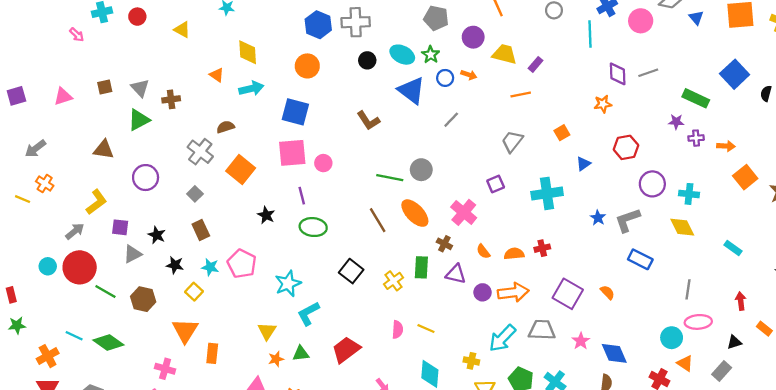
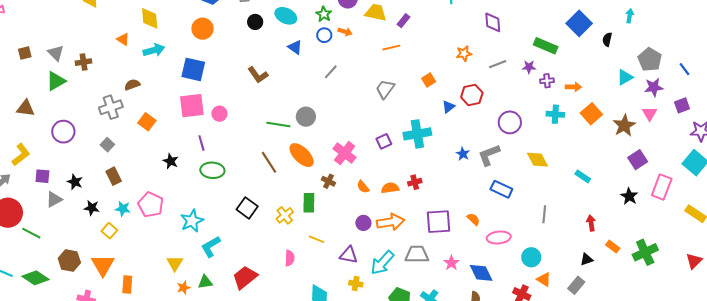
green star: (431, 55) -> (324, 14), moved
gray line: (648, 73) -> (498, 64), moved
purple diamond: (618, 74) -> (493, 22), moved
blue triangle: (412, 91) -> (295, 47), size x0.6
red hexagon: (626, 147) -> (472, 95), moved
gray cross: (200, 152) -> (111, 107), turned 35
orange square: (241, 169) -> (147, 122), size x0.7
purple square: (496, 184) -> (384, 141), moved
cyan cross: (689, 194) -> (555, 114), moved
purple triangle: (456, 274) -> (349, 255), moved
purple square: (568, 294) -> (439, 222), turned -32
brown hexagon: (143, 299) -> (69, 260), moved
pink ellipse: (698, 322) -> (499, 237), moved
yellow line: (426, 329) -> (316, 239), moved

